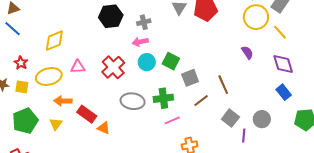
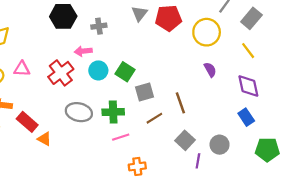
yellow circle: (256, 17) -> (207, 32), moved
pink arrow: (140, 42) -> (83, 51), moved

